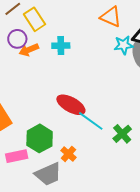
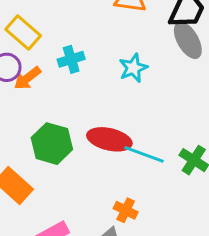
cyan star: (124, 45) -> (133, 68), moved
green hexagon: (40, 138) -> (52, 144), moved

